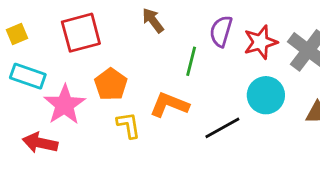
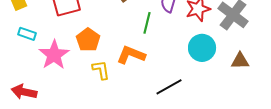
cyan rectangle: (28, 76) -> (27, 34), size x0.7
black line: (222, 128) -> (169, 87), moved
red arrow: (40, 143) -> (24, 92), moved

